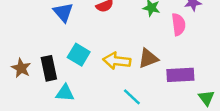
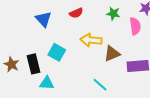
yellow arrow: (117, 61) -> (91, 40), moved

